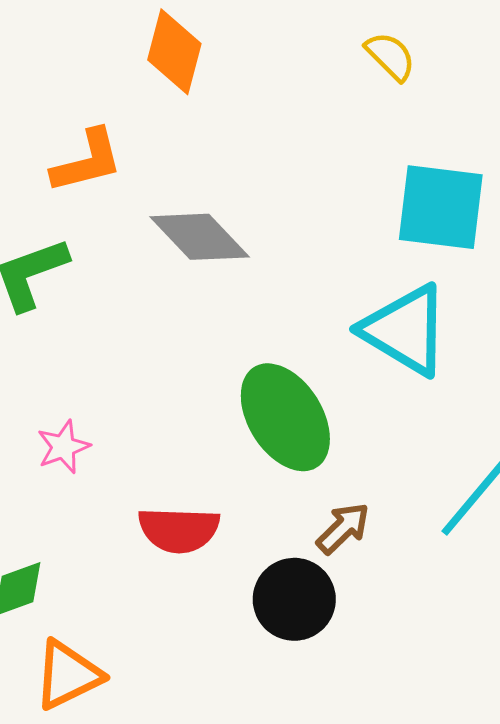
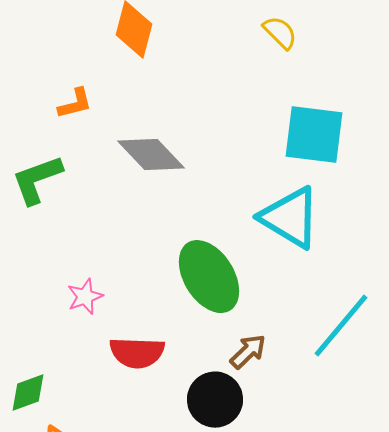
orange L-shape: (87, 161) -> (75, 104), size x0.7
pink star: (63, 447) -> (85, 297), moved

